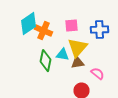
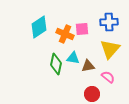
blue cross: (100, 30) -> (109, 22), moved
orange cross: (44, 31) -> (65, 34), moved
yellow triangle: (78, 48) -> (110, 49), moved

